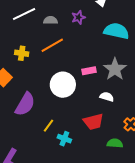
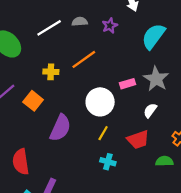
gray semicircle: (51, 20) -> (80, 22), moved
cyan semicircle: (116, 31) -> (153, 36), turned -60
white semicircle: (107, 97) -> (150, 110), turned -64
yellow line: (49, 126) -> (103, 133), moved

